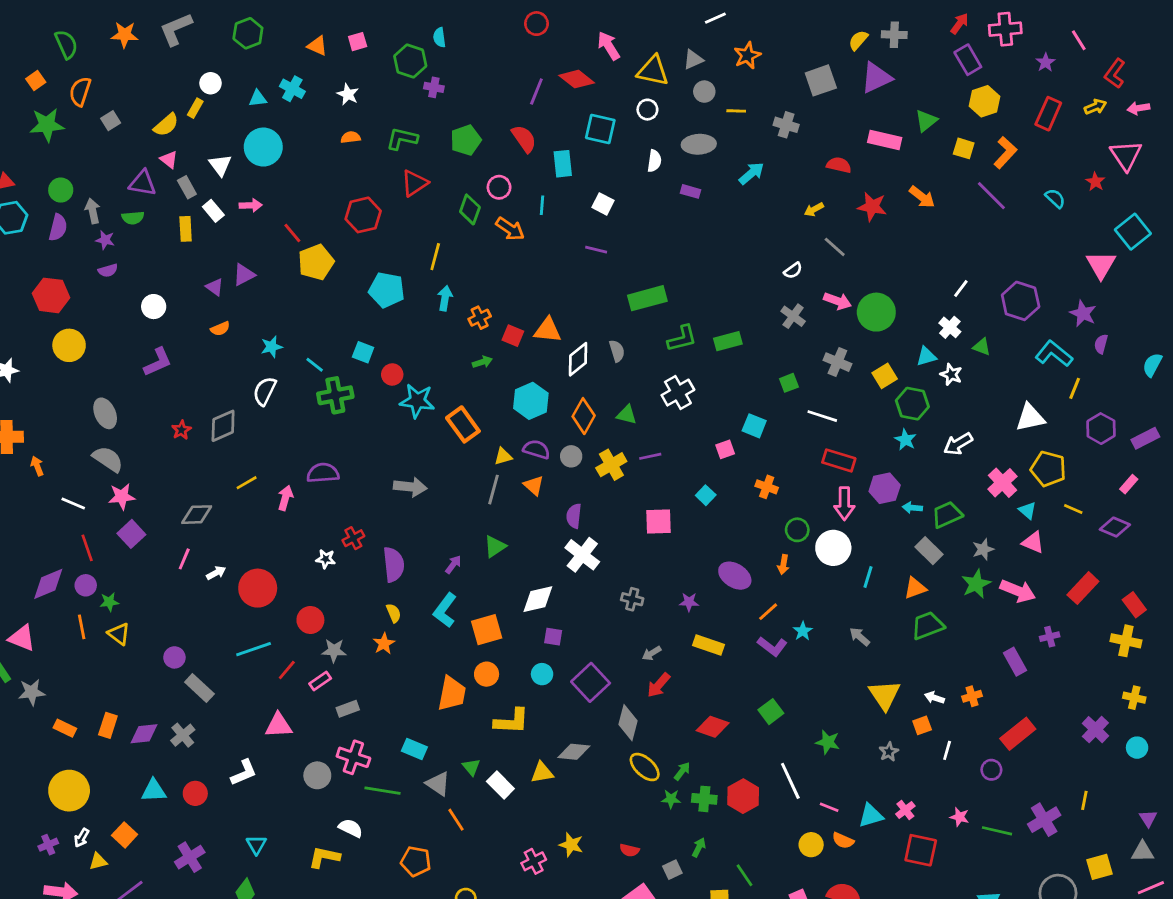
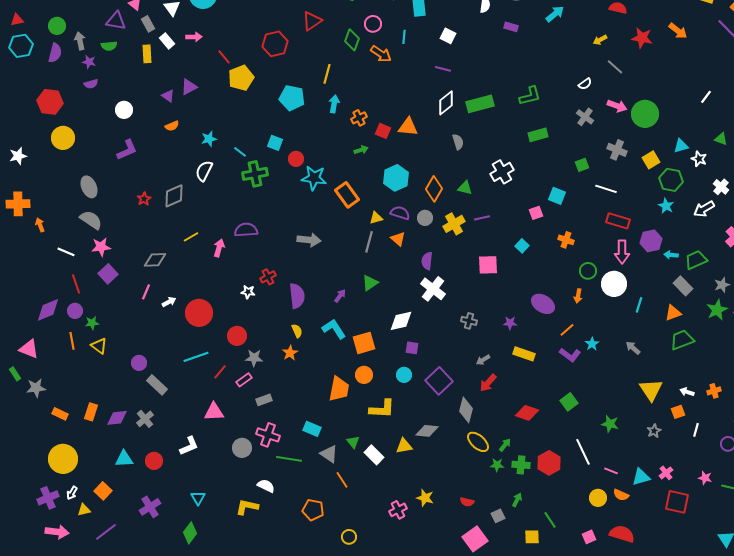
white cross: (950, 327) -> (721, 187), moved
green L-shape: (682, 338) -> (530, 96), moved
white diamond: (578, 359) -> (446, 103), moved
cyan L-shape: (445, 610) -> (334, 329), turned 110
purple cross: (48, 845) -> (48, 498), size x1.5

